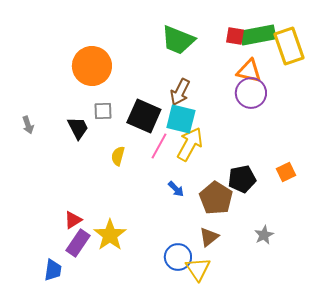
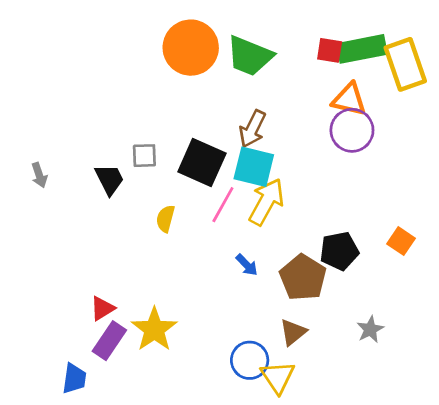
orange circle: (92, 66) -> (191, 48), moved
orange square: (286, 172) -> (401, 241), turned -30

